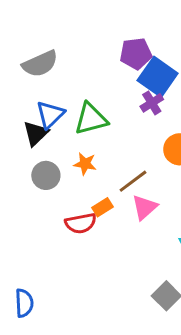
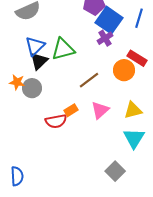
black triangle: (36, 133) -> (39, 61), moved
orange star: (85, 164) -> (17, 82), moved
brown line: (133, 181) -> (89, 80), moved

